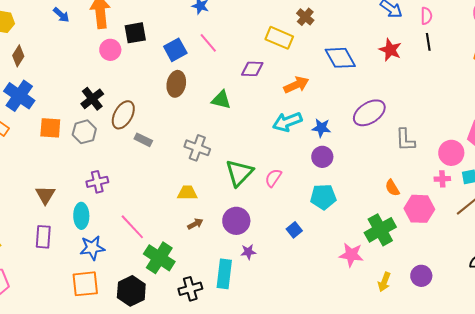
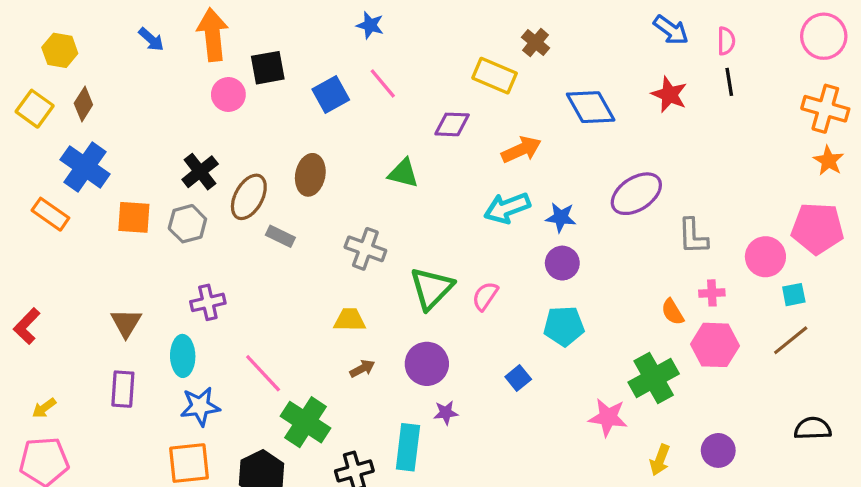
brown ellipse: (176, 84) -> (310, 175), moved
pink cross: (442, 179) -> (712, 293), moved

